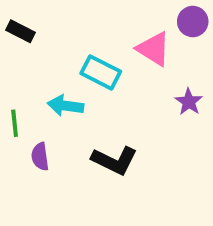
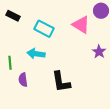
cyan rectangle: (101, 72) -> (44, 29), moved
black L-shape: (114, 160) -> (61, 82), turned 55

